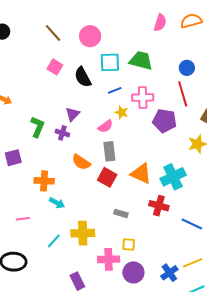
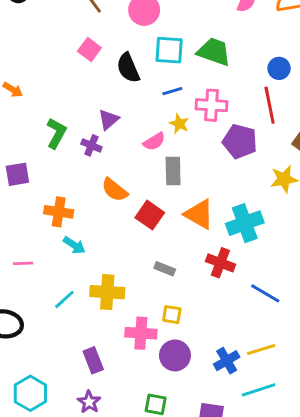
gray rectangle: (109, 151) -> (173, 171), moved

